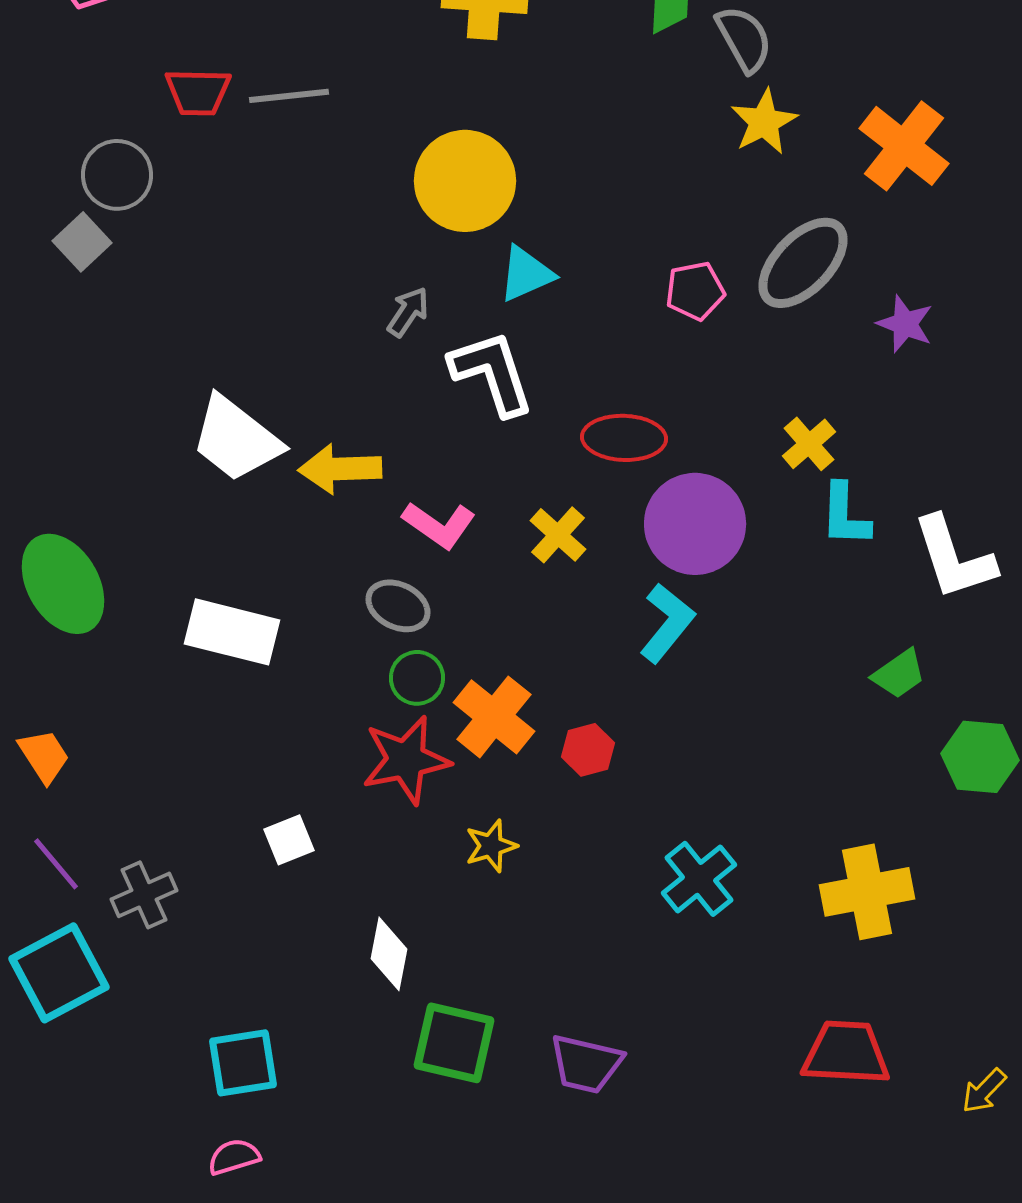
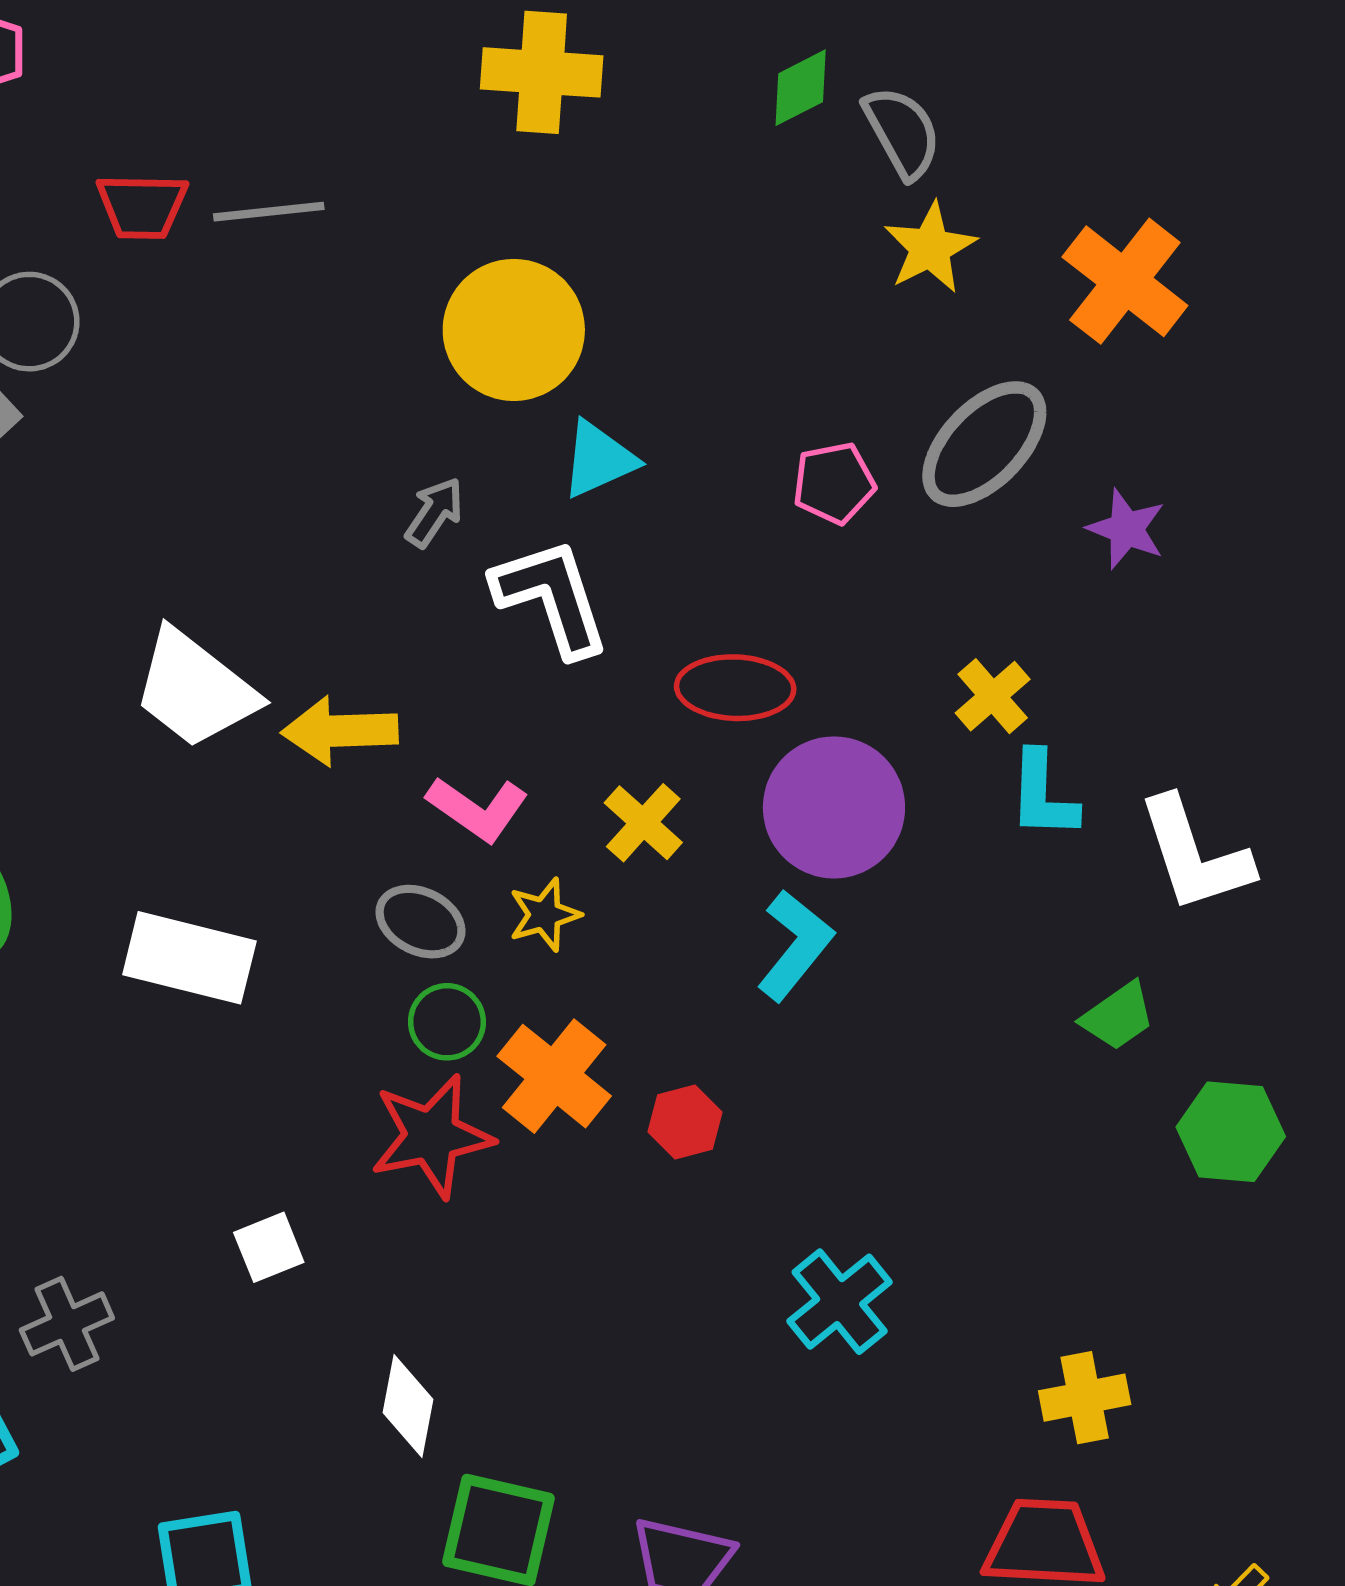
yellow star: (491, 846) -> (544, 915), moved
yellow cross: (867, 892) -> (1085, 1398), moved, size x0.7

